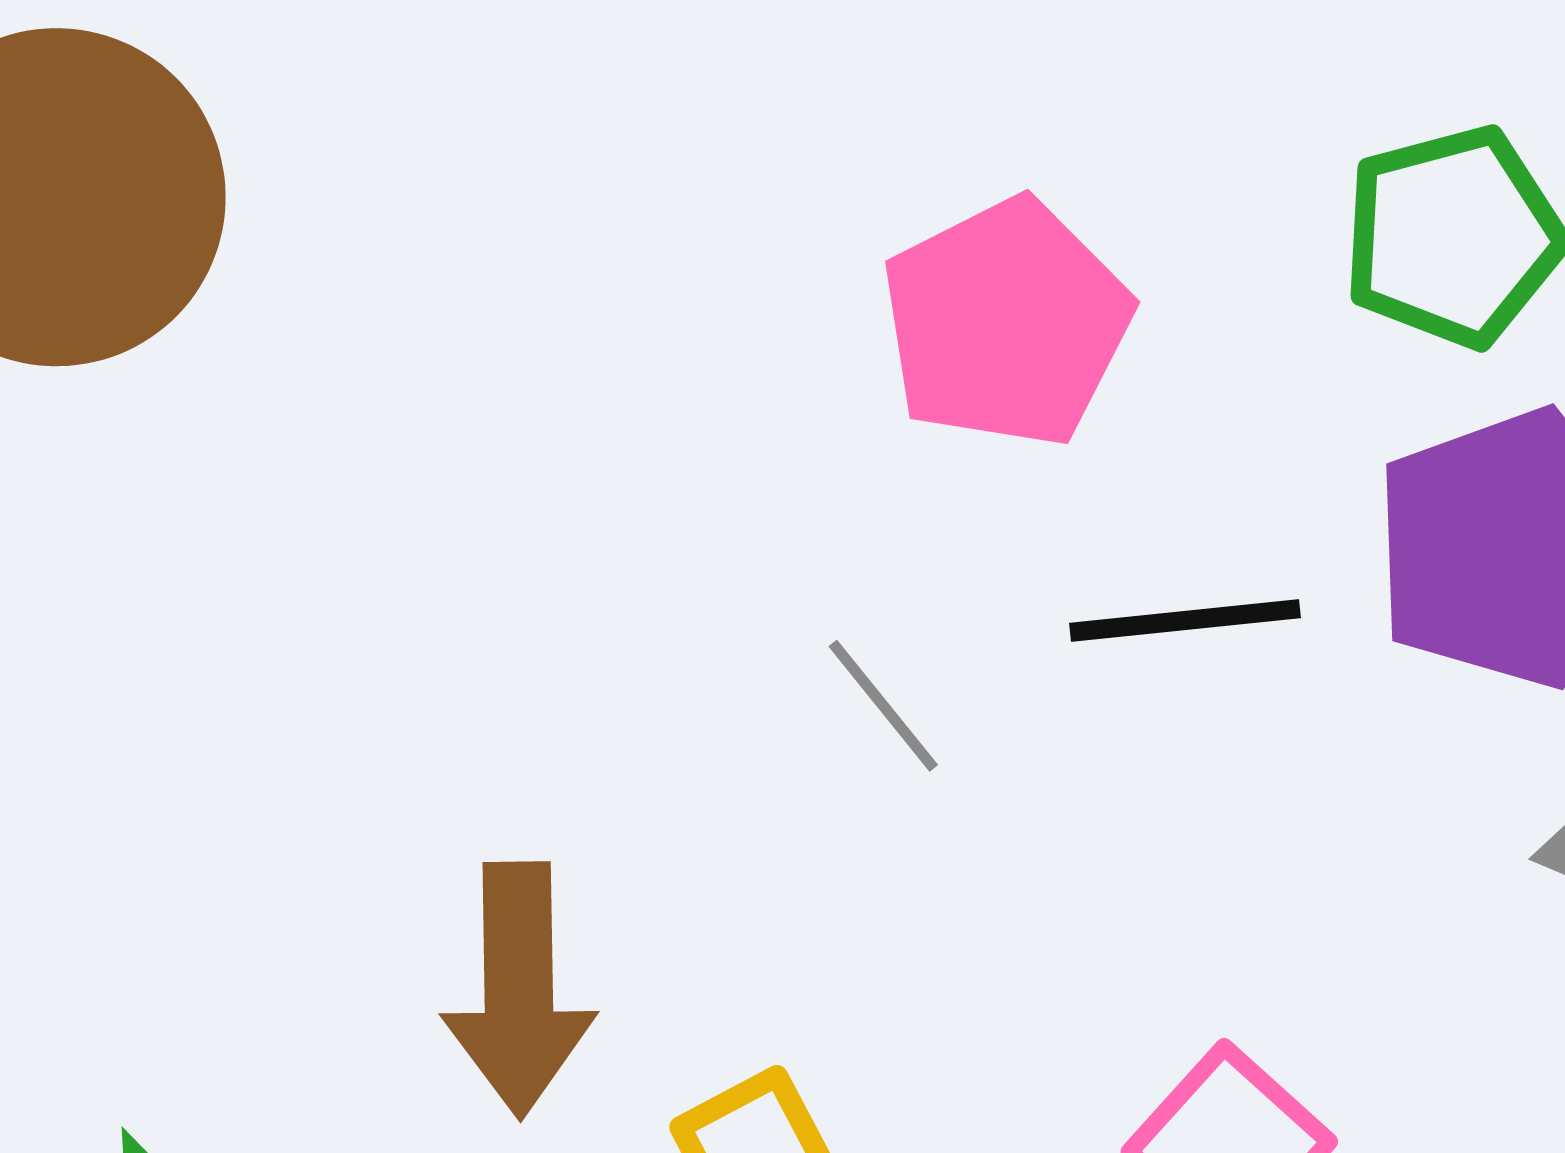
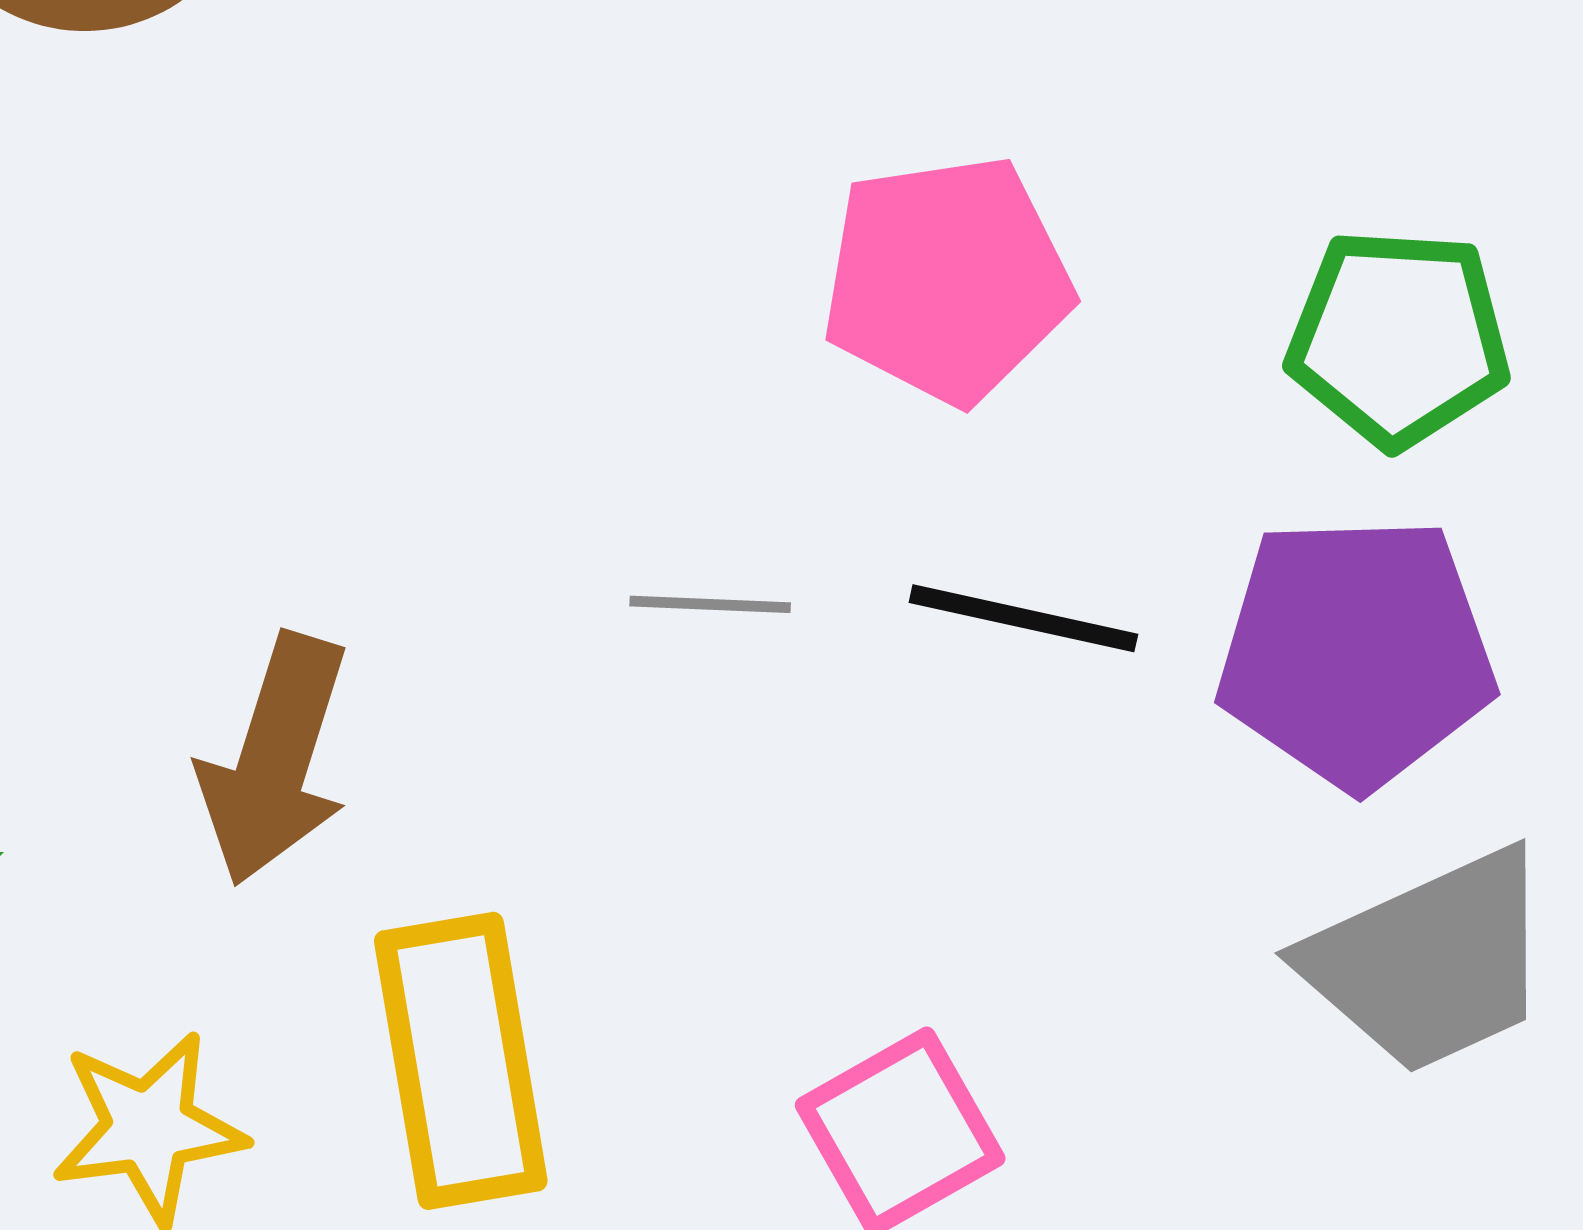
gray line: (883, 706) -> (710, 604), turned -67

